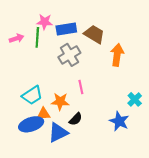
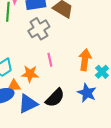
orange arrow: (117, 55) -> (85, 60), moved
black semicircle: (76, 119) -> (55, 98), moved, size x1.5

